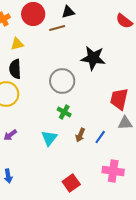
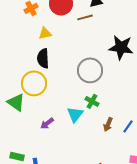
purple arrow: (10, 135) -> (47, 123), moved
cyan triangle: (49, 138) -> (75, 114), moved

